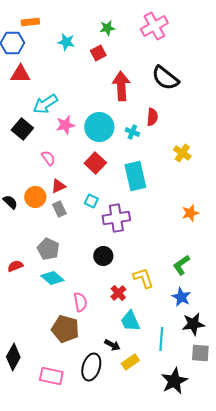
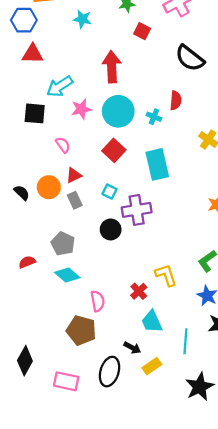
red square: (98, 53) -> (142, 31), moved, turned -35
red arrow: (121, 86) -> (112, 67), moved
black square: (22, 129) -> (35, 113), turned -35
black circle: (103, 256) -> (111, 229), moved

